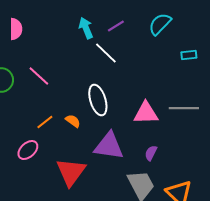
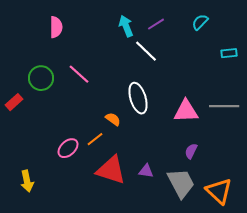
cyan semicircle: (160, 24) -> (200, 22), size x0.7
orange line: (45, 122) -> (95, 139), moved
purple triangle: (109, 146) -> (146, 171), moved, size x0.5
red triangle: (71, 172) -> (111, 170), turned -48

